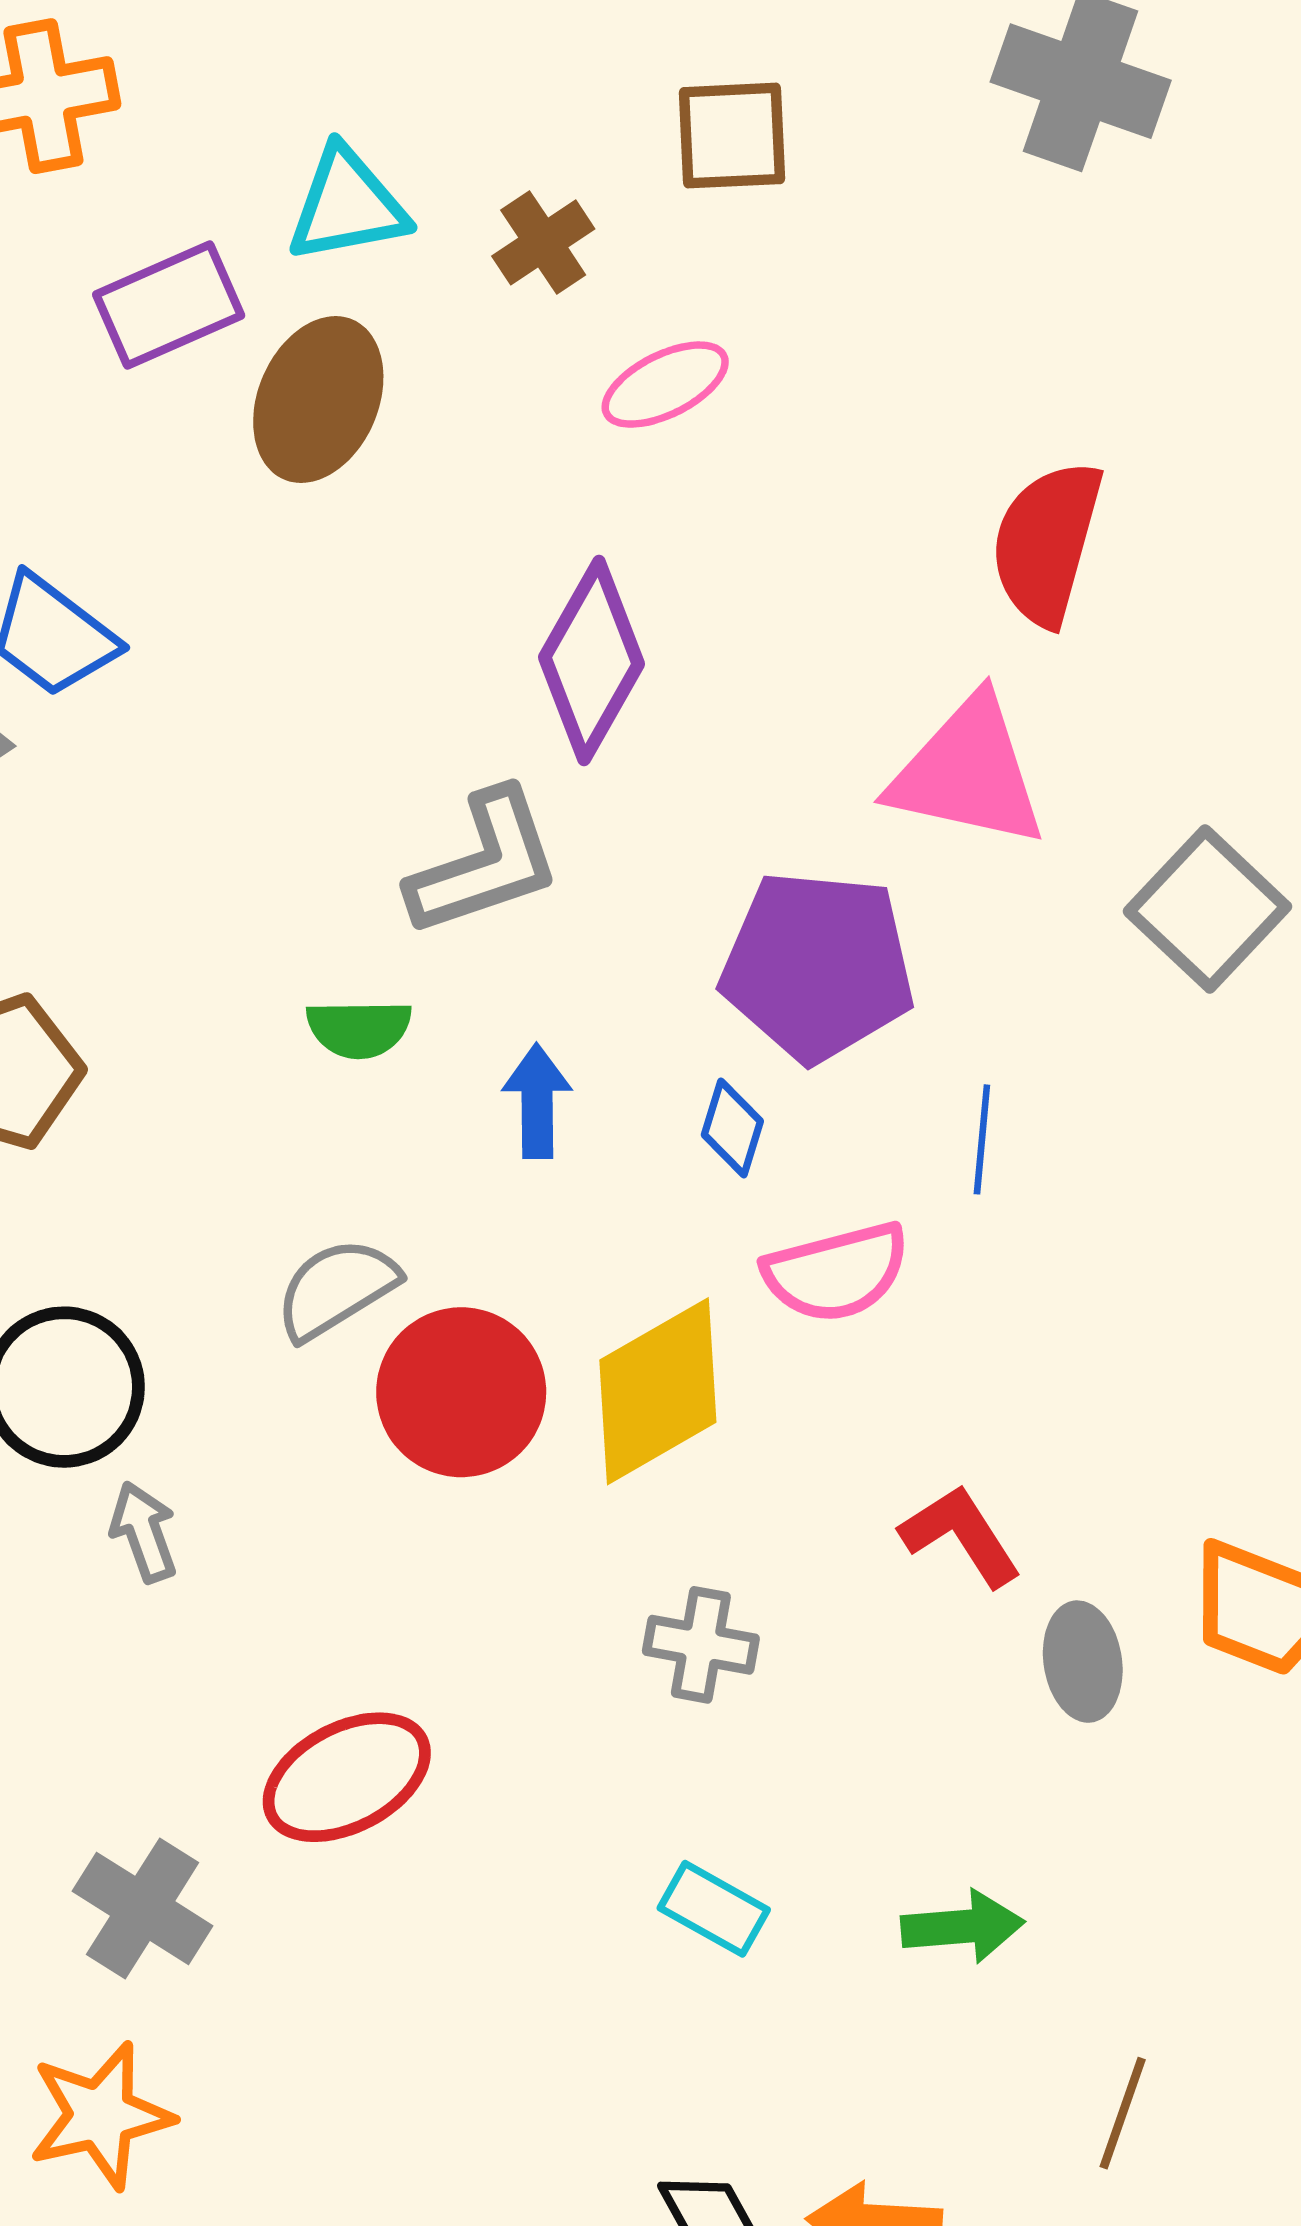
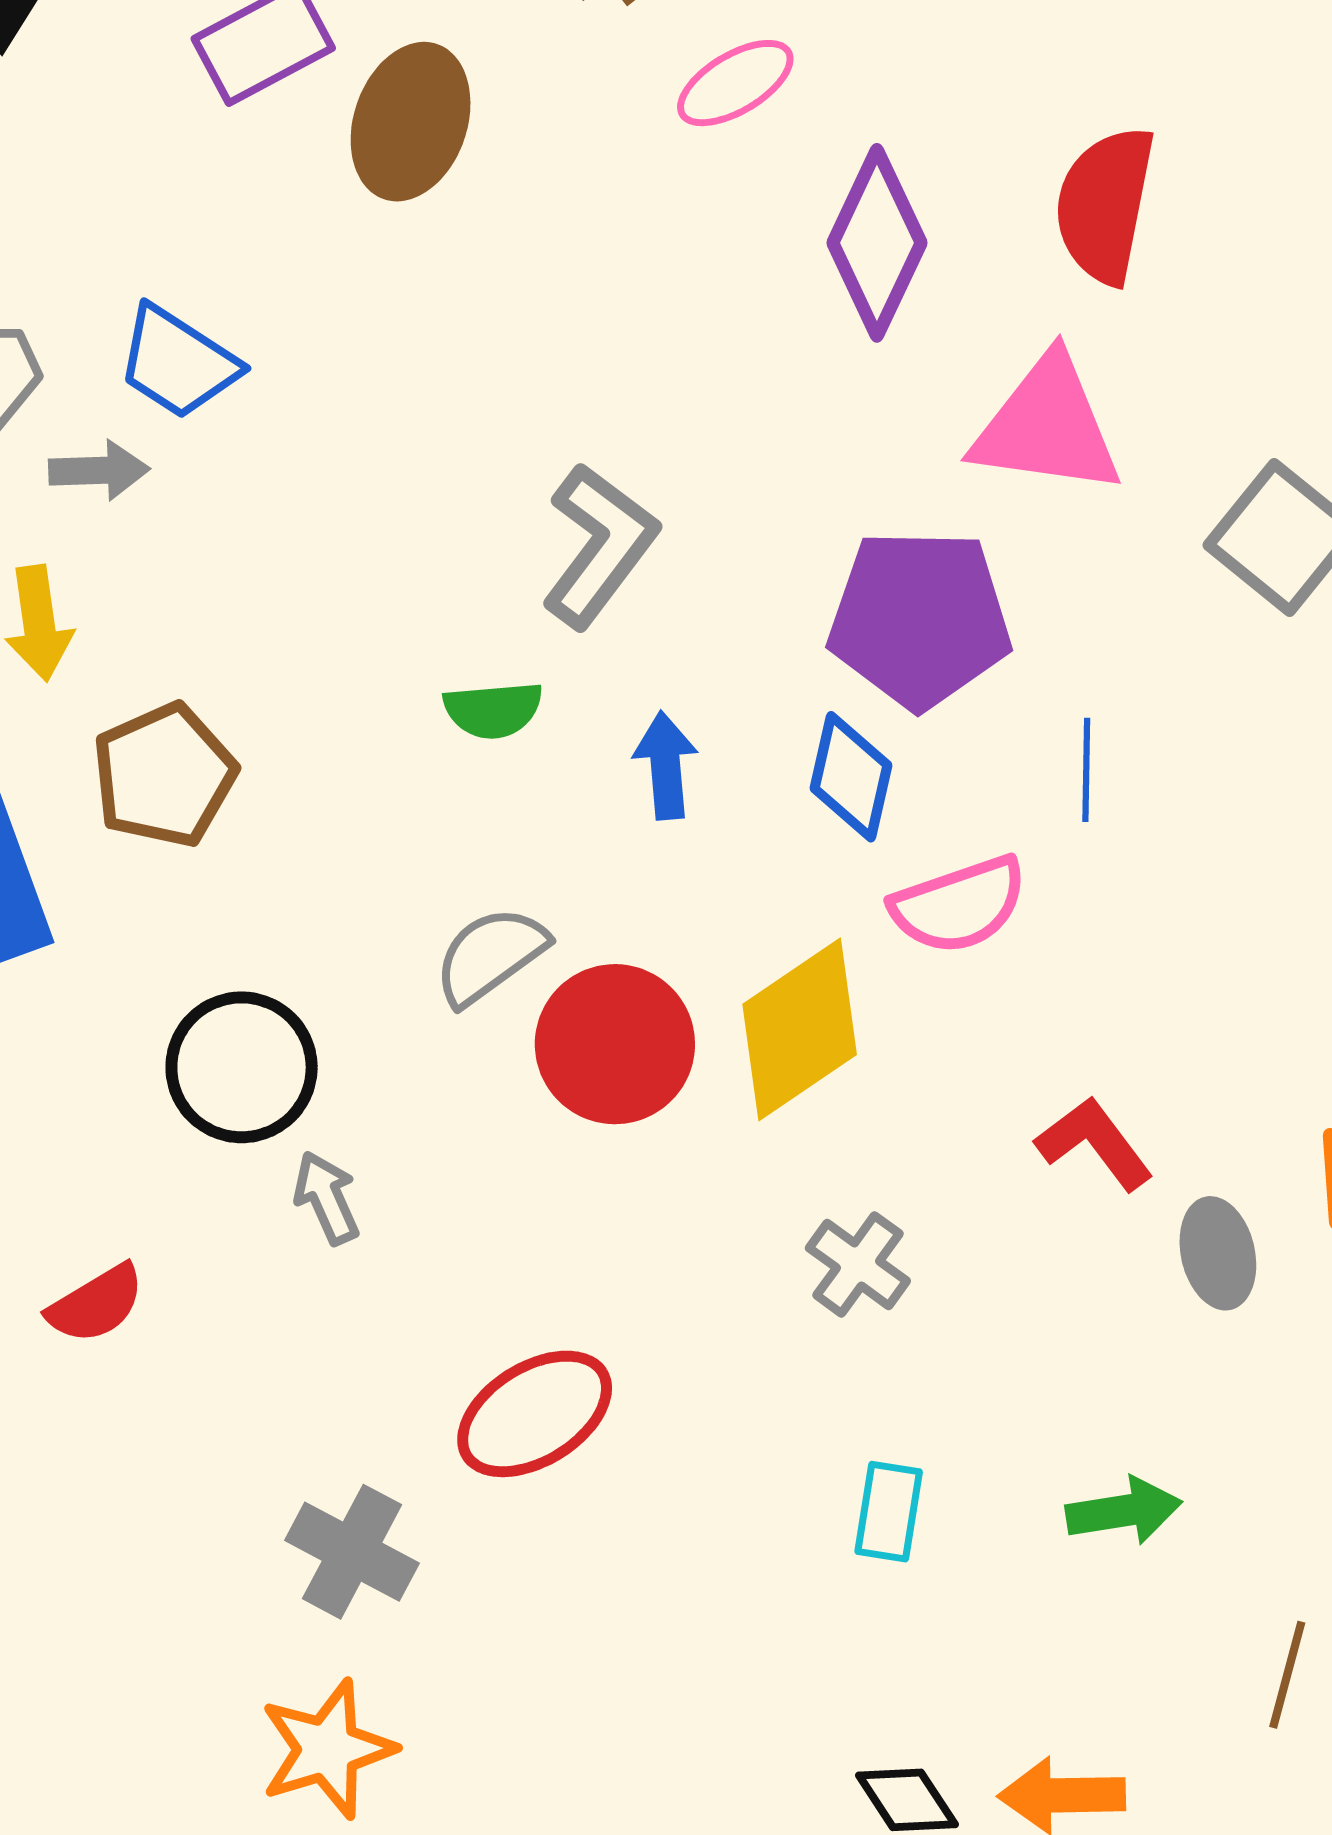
purple diamond: (592, 661) -> (877, 243), moved
gray L-shape: (484, 863) -> (599, 545), turned -30
blue diamond: (732, 1128) -> (851, 777), size x1.4
gray cross: (701, 1645) -> (858, 1264), turned 30
cyan rectangle: (714, 1909) -> (889, 1512), turned 74

